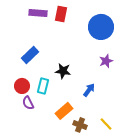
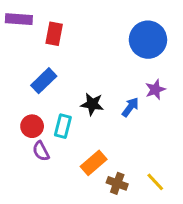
purple rectangle: (38, 13) -> (19, 19), moved
red rectangle: (61, 14) -> (54, 34), moved
blue arrow: (89, 90) -> (130, 107), moved

